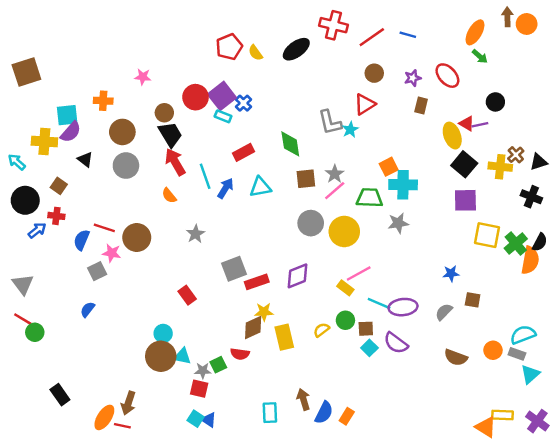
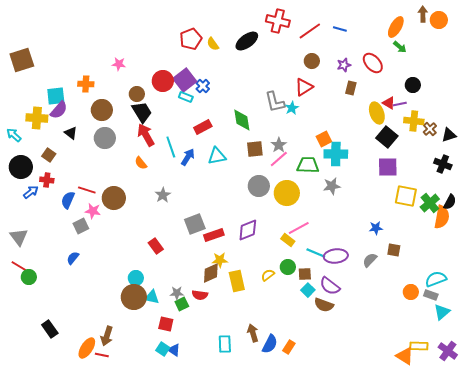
yellow cross: (500, 167) -> (414, 121), moved
brown semicircle: (456, 357) -> (324, 305), moved
gray star: (203, 371) -> (177, 293), moved

